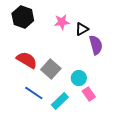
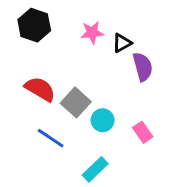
cyan circle: (79, 78) -> (103, 120), moved
pink rectangle: (89, 94) -> (143, 132), moved
cyan rectangle: (60, 101) -> (95, 169), moved

